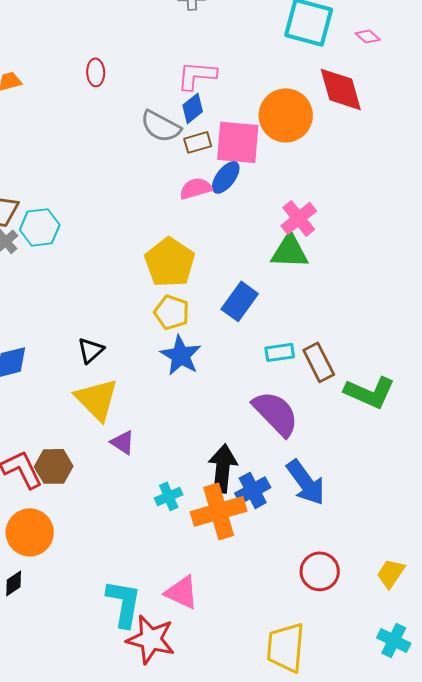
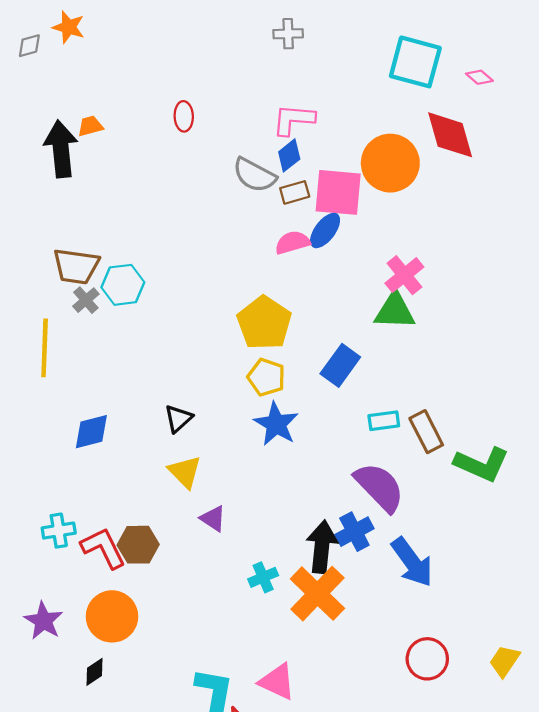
yellow triangle: (97, 399) -> (185, 472), size x0.7
blue cross: (253, 490) -> (354, 532), moved
orange cross: (219, 511) -> (317, 594), turned -30

